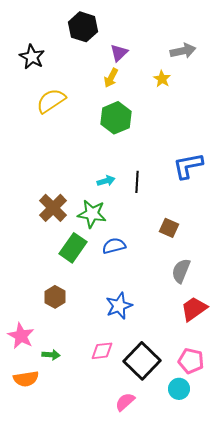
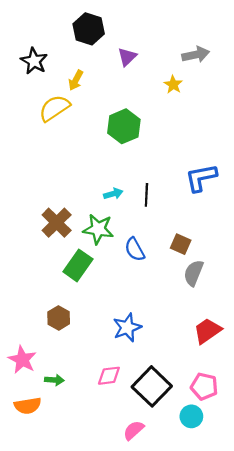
yellow arrow: (111, 78) -> (76, 80), moved
blue semicircle: (114, 246) -> (135, 249), moved, turned -105
gray semicircle: (181, 271) -> (194, 273), moved

